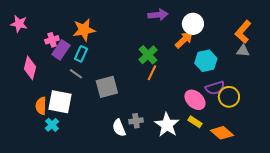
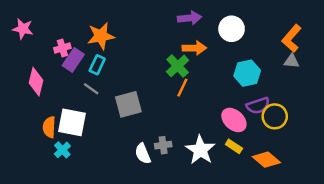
orange arrow: (184, 40) -> (194, 48), moved, turned 42

